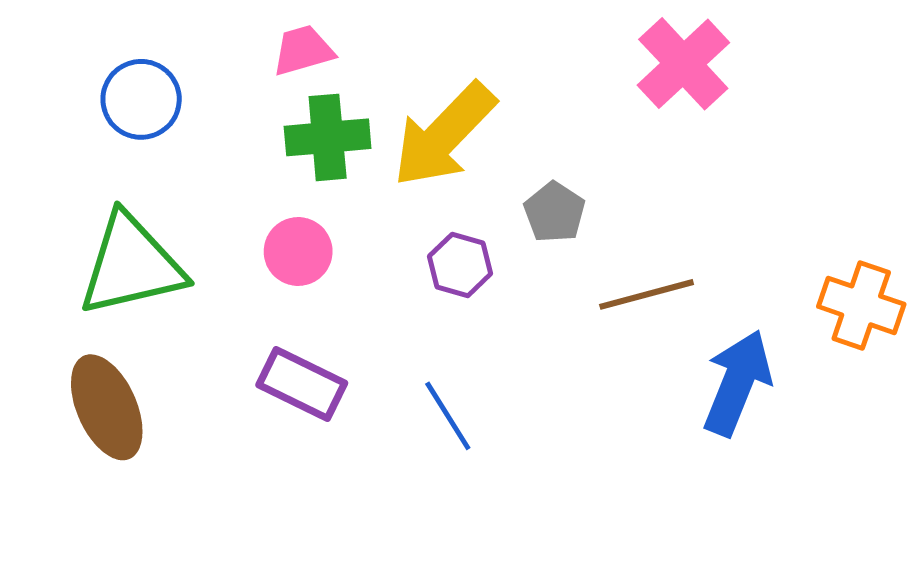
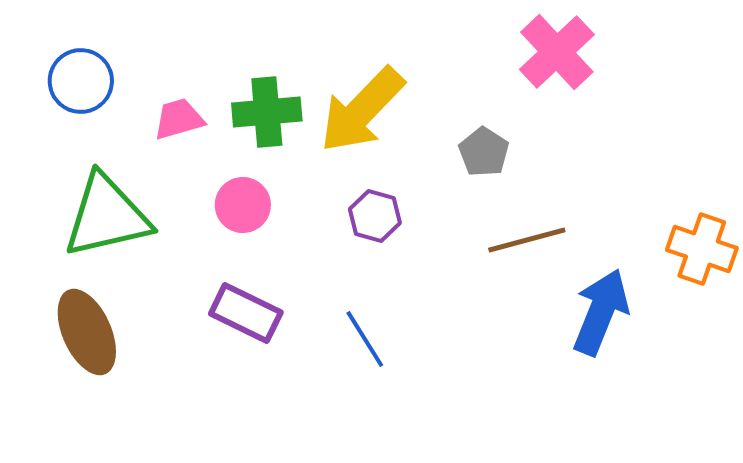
pink trapezoid: (303, 50) -> (179, 119), moved
blue circle: (141, 99) -> (81, 81), moved
gray pentagon: (555, 212) -> (484, 152), moved

